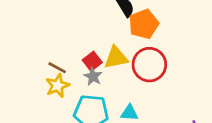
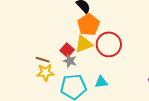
orange pentagon: (144, 24) -> (89, 25), moved
yellow star: (57, 86) -> (45, 72), turned 30

